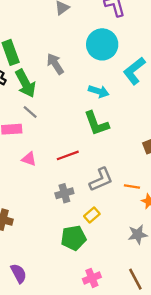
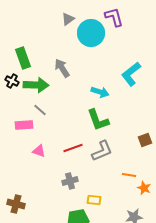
cyan circle: (102, 44) -> (91, 33), moved
green arrow: (25, 83) -> (36, 85), turned -60
gray L-shape: (101, 180) -> (102, 151), moved
yellow rectangle: (92, 215) -> (94, 200), turned 48

